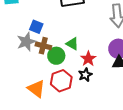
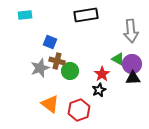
gray star: (26, 42) -> (40, 68), moved
green triangle: (72, 44) -> (118, 59), moved
red hexagon: (61, 81) -> (79, 110), moved

